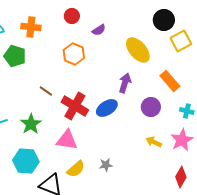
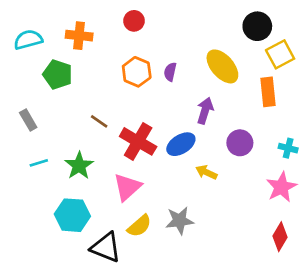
purple semicircle: (99, 30) -> (170, 72), moved, turned 136
orange rectangle: (170, 81) -> (268, 92), moved, turned 35
pink triangle: (67, 140) -> (127, 187), turned -50
yellow arrow: (154, 142) -> (206, 172), moved
gray star: (106, 165) -> (180, 221), size x1.5

